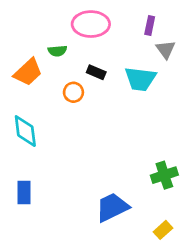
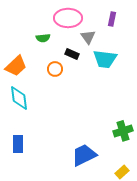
gray triangle: (166, 49) -> (88, 37), moved
orange trapezoid: (28, 72) -> (16, 66), moved

